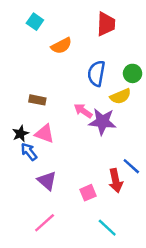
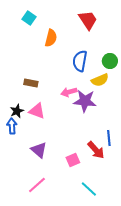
red trapezoid: (106, 24) -> (88, 20), turned -35
orange semicircle: (61, 46) -> (51, 38), turned -48
pink arrow: (83, 111) -> (69, 92), turned -49
blue arrow: (29, 152) -> (12, 126), moved, turned 35
blue line: (131, 166) -> (109, 138), turned 42
red arrow: (116, 181) -> (96, 150), turned -30

